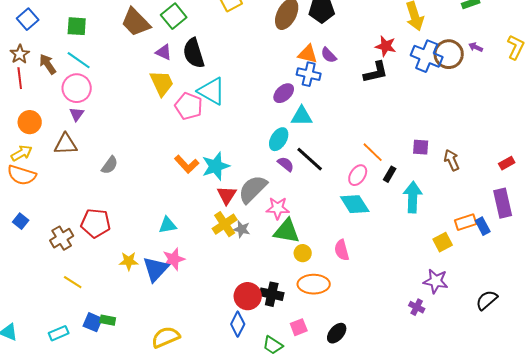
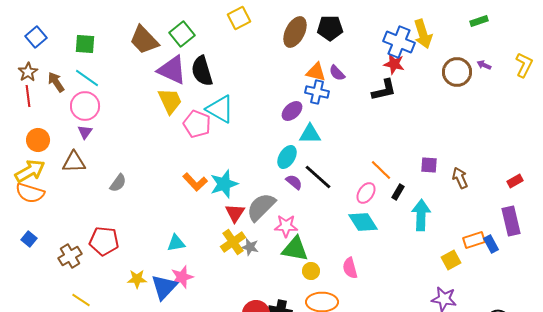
purple triangle: (164, 52) -> (172, 70), size x1.8
blue cross: (427, 56) -> (399, 42), moved
yellow arrow: (22, 153) -> (30, 171), size x1.4

